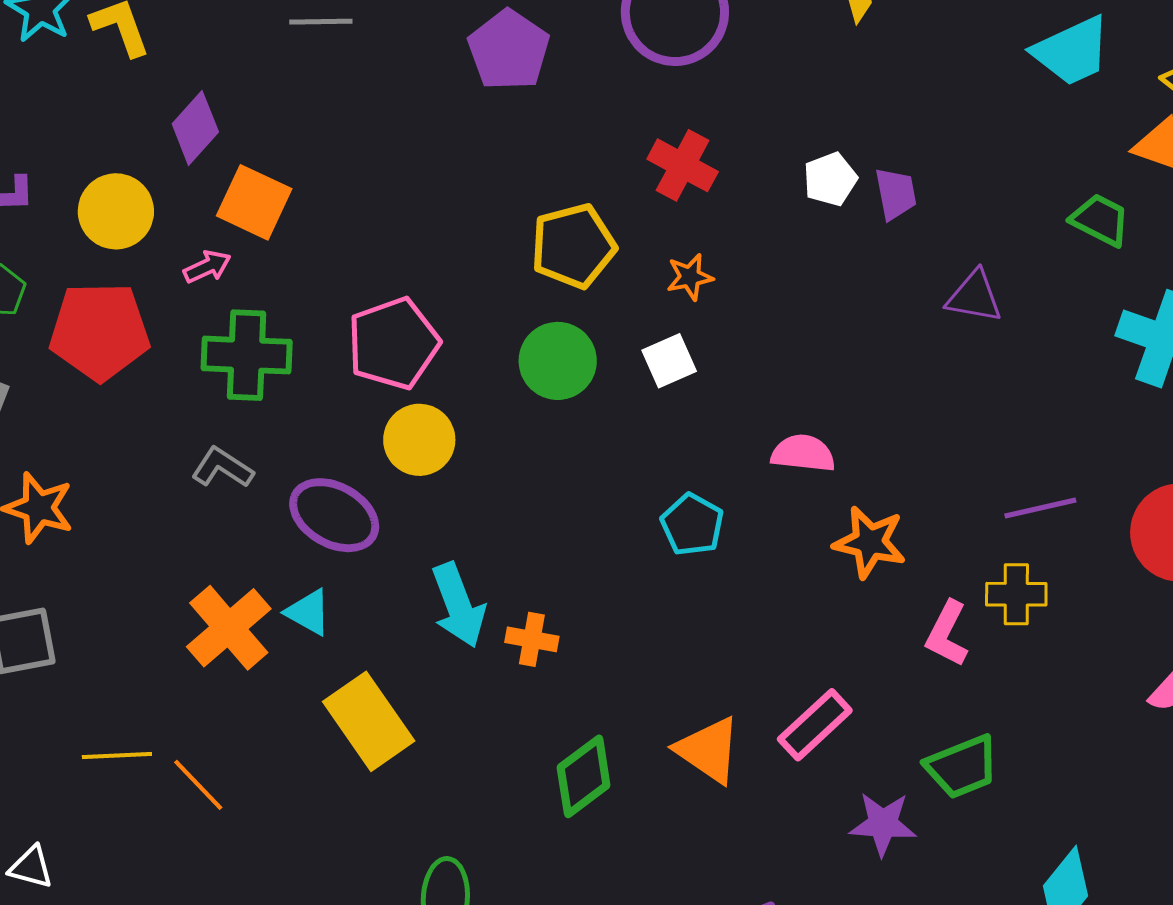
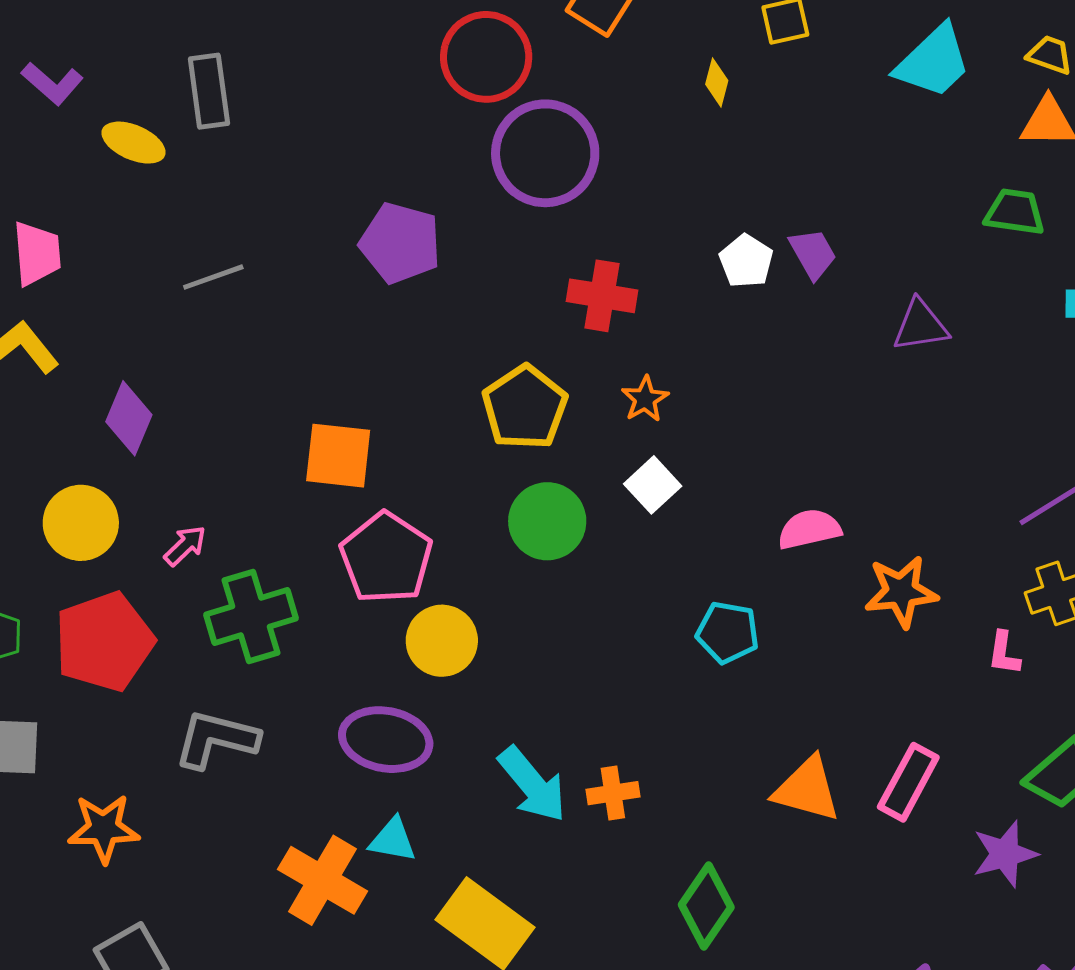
orange square: (254, 202) -> (338, 456), moved
gray L-shape: (222, 468) -> (216, 739), moved, size x1.4
pink L-shape: (947, 634) -> (1004, 653), size x0.7
orange triangle: (708, 750) -> (807, 789), moved

